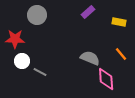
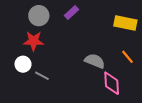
purple rectangle: (88, 12) -> (72, 12), moved
yellow rectangle: (119, 22) -> (125, 23), size x1.5
red star: (15, 39) -> (34, 41), moved

